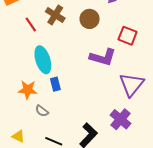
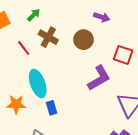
purple L-shape: (103, 57) -> (99, 78), turned -44
orange star: (28, 90) -> (16, 104), moved

